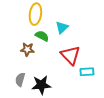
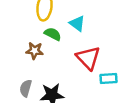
cyan triangle: (62, 27) -> (77, 23), turned -40

